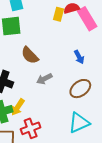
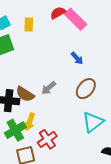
yellow rectangle: (58, 14) -> (29, 24), moved
brown semicircle: (30, 55) -> (25, 94), moved

